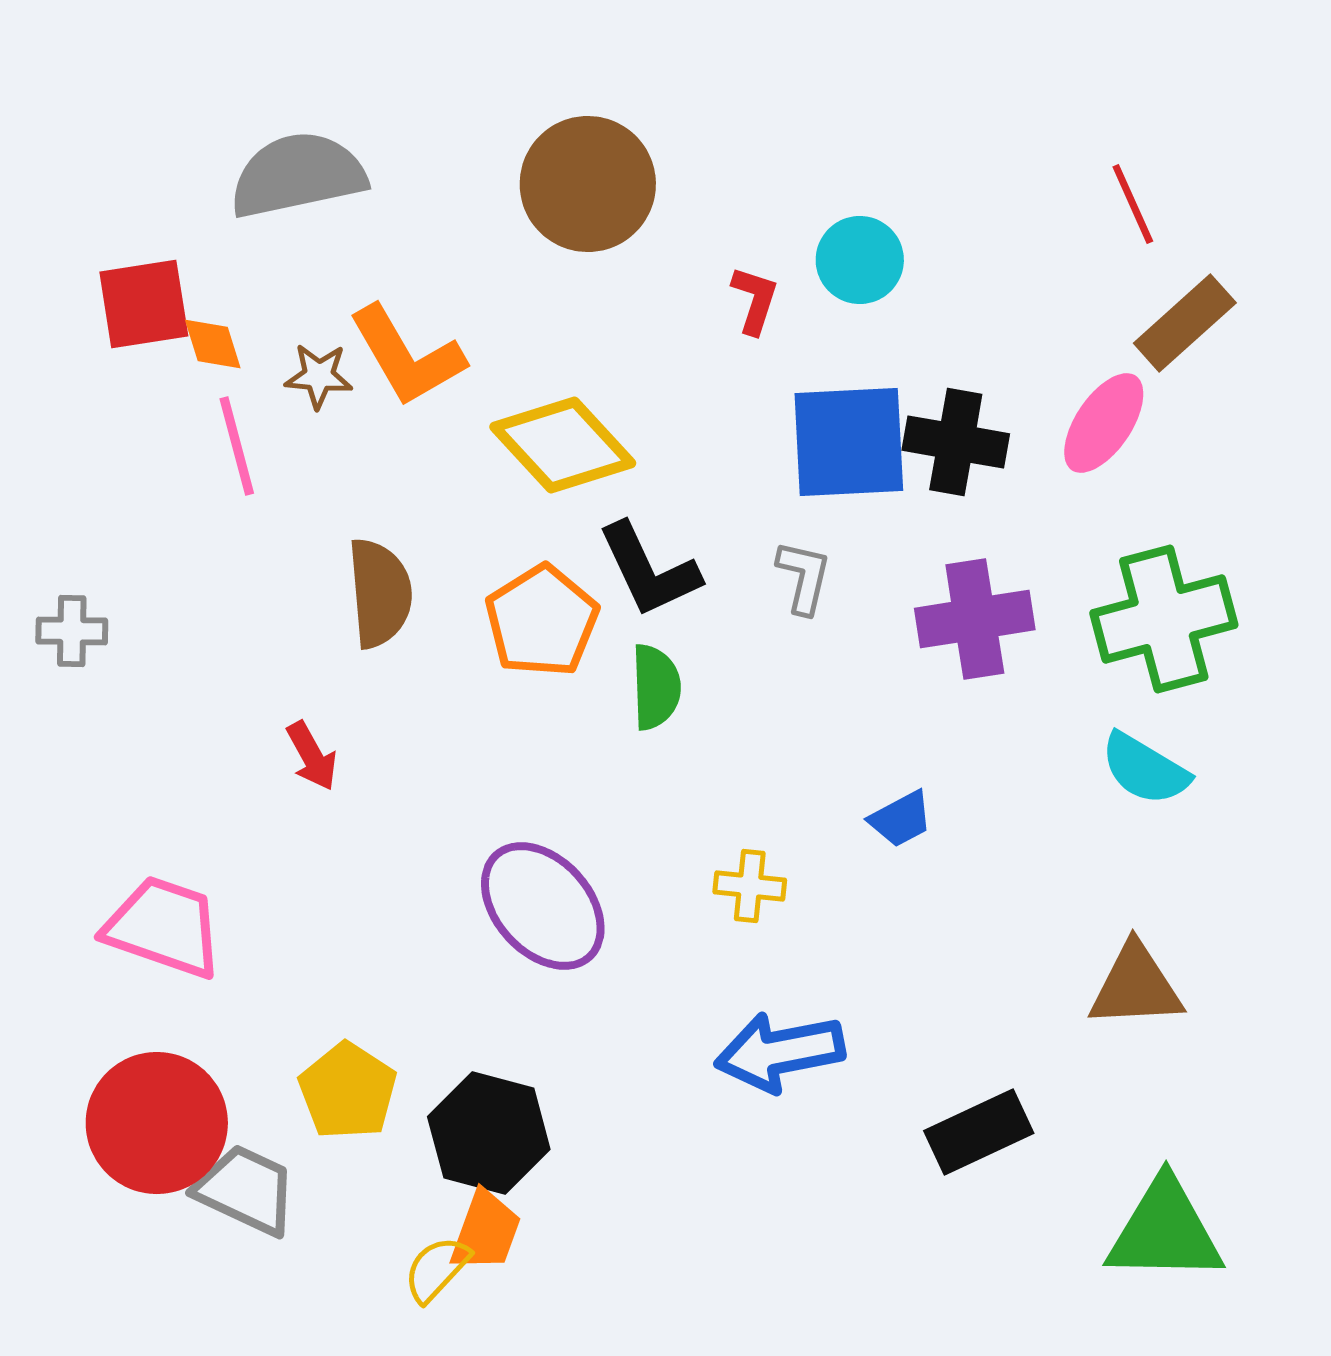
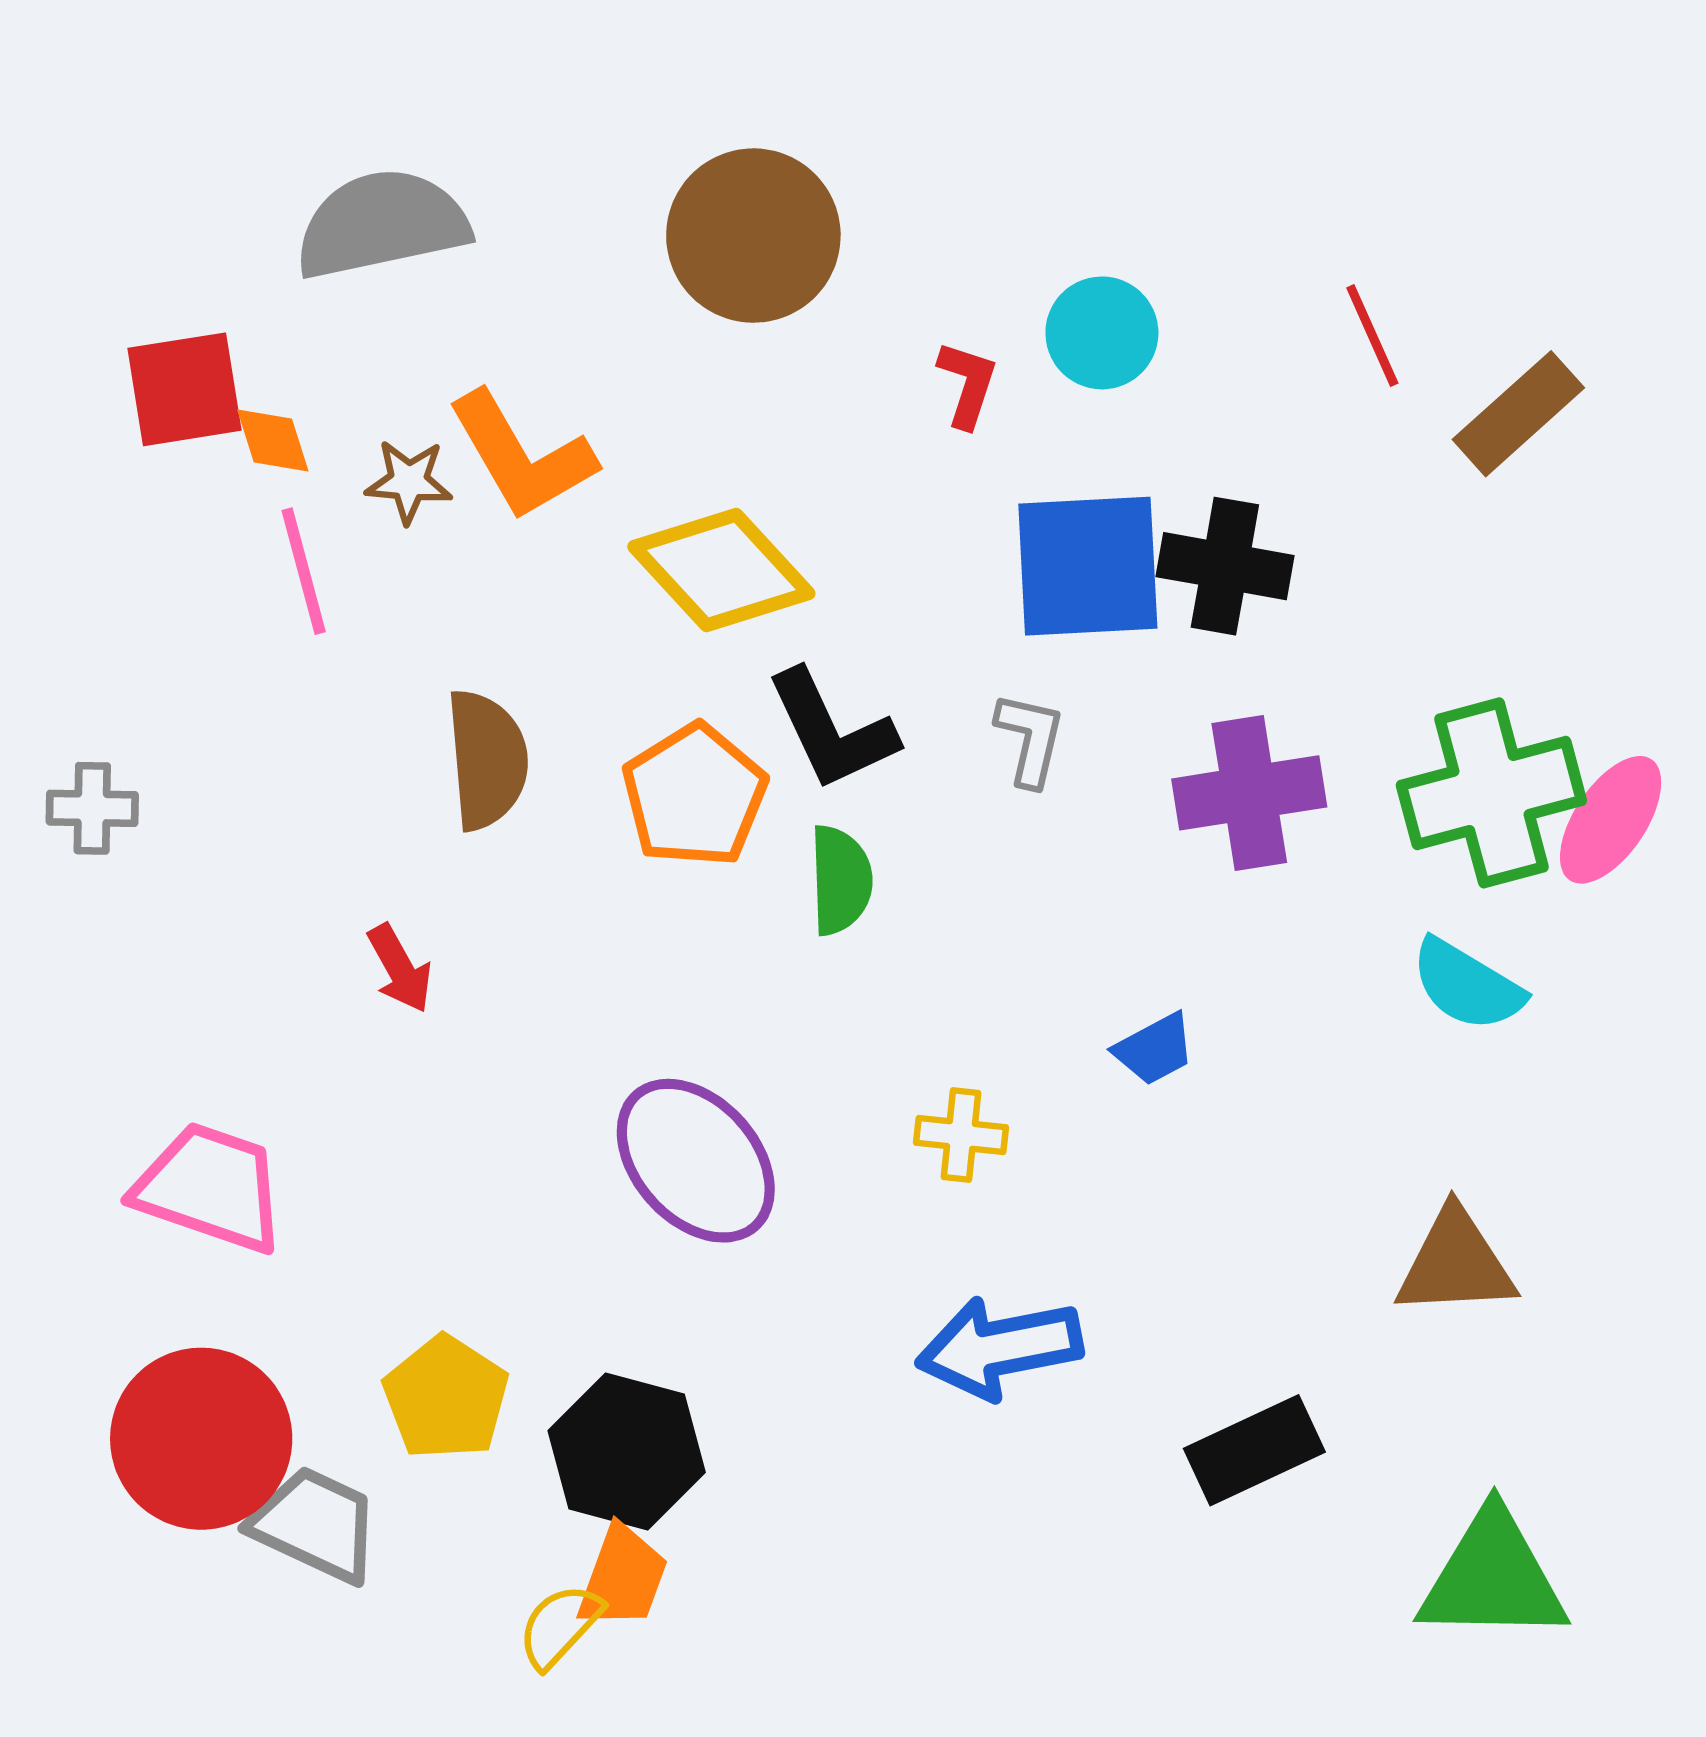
red line: (1133, 204) -> (1372, 335), moved
pink ellipse: (1104, 423) -> (1611, 820), moved

